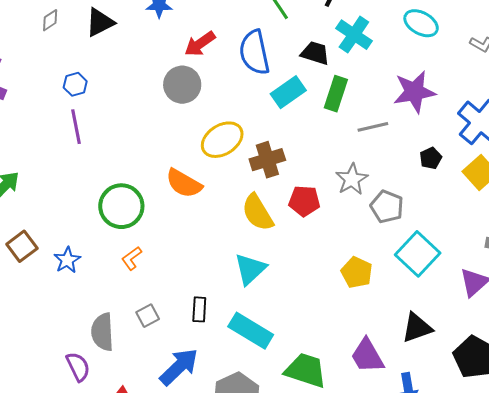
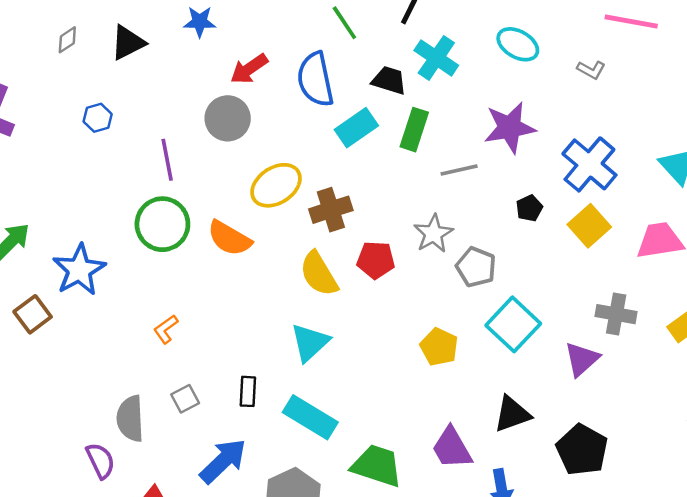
purple line: (76, 127) -> (167, 160), moved
green circle: (121, 206) -> (162, 224), moved
blue star: (67, 260) -> (79, 270), moved, size x1.6

